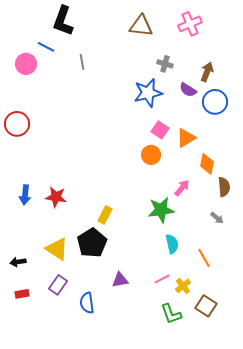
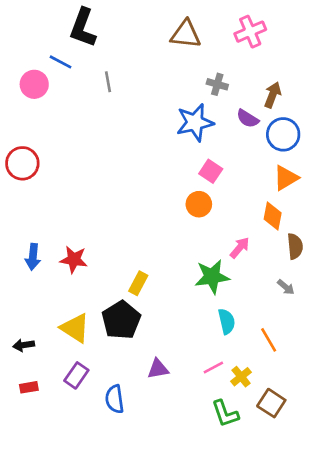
orange triangle: (186, 138) -> (286, 178), moved

